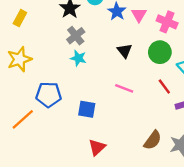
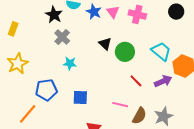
green circle: (160, 52) -> (125, 52), moved
cyan star: (78, 58) -> (70, 63), moved
red line: (164, 87) -> (136, 81), moved
pink line: (124, 88) -> (120, 105), moved

